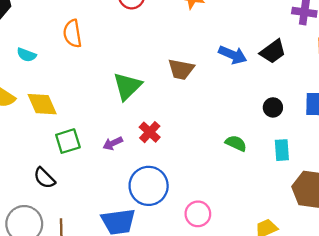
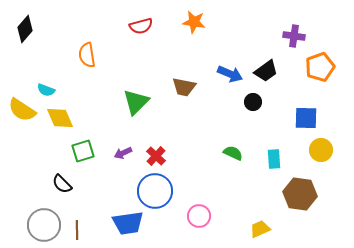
cyan semicircle: (26, 55) -> (46, 90), moved
black circle: (273, 107) -> (253, 102), moved
red cross: (150, 132) -> (156, 156), moved

